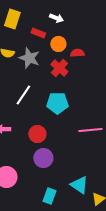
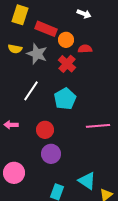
white arrow: (56, 18) -> (84, 14), moved
red rectangle: (38, 33) -> (46, 29), size x1.5
cyan pentagon: (57, 103) -> (65, 99), turned -30

